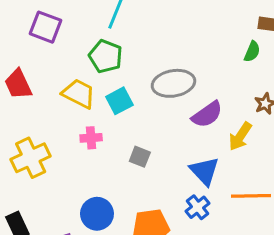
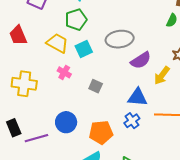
green pentagon: (106, 56) -> (76, 20), turned 30
pink cross: (91, 138) -> (64, 72), turned 32
yellow cross: (31, 158) -> (24, 84), turned 30
blue triangle: (204, 171) -> (137, 97), turned -45

